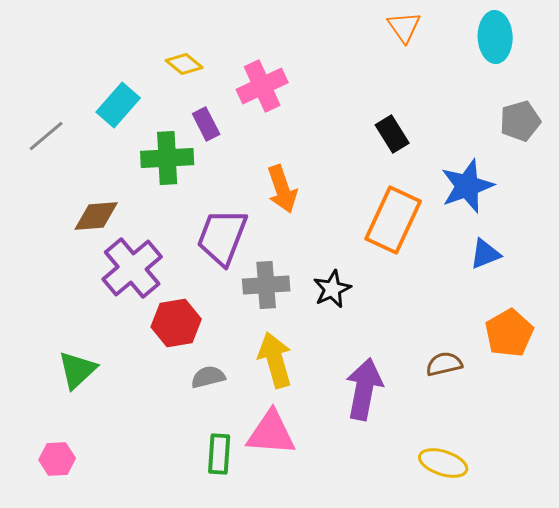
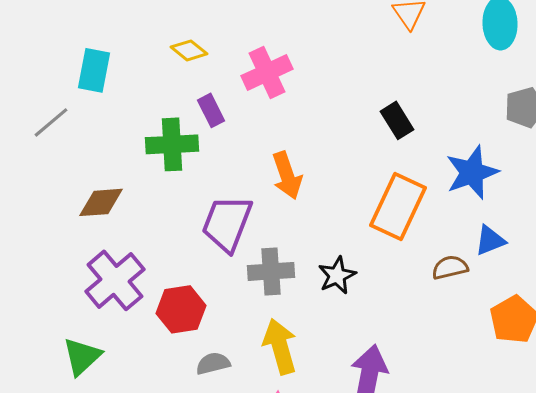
cyan rectangle: (118, 105) -> (94, 70), moved, turned -30
purple cross: (132, 268) -> (115, 280), moved
brown semicircle: (444, 364) -> (450, 267), moved

